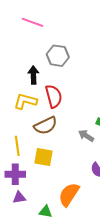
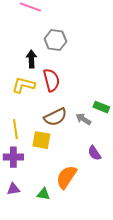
brown semicircle: (46, 126) -> (55, 117), moved
purple triangle: (19, 198) -> (13, 189), moved

